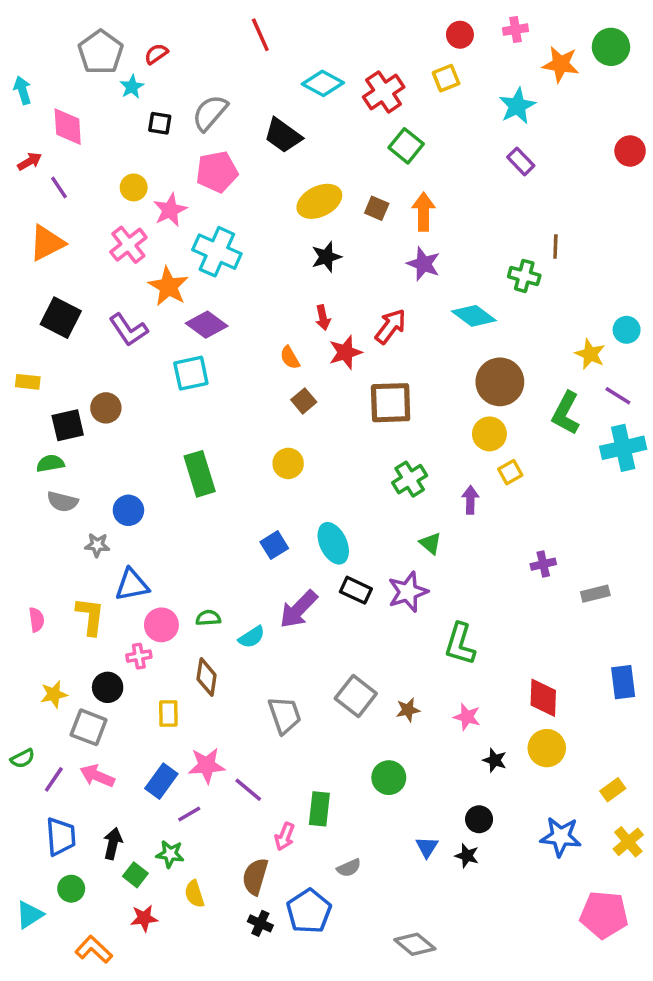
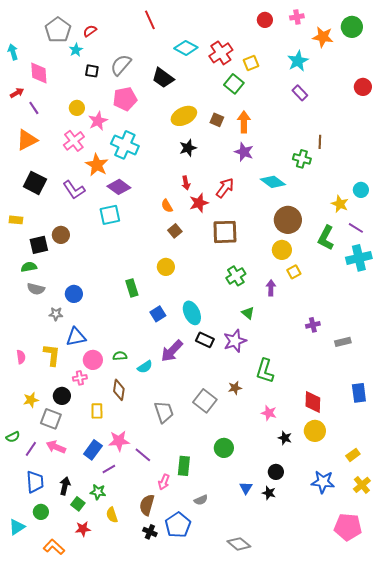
yellow square: (446, 78) -> (251, 63), moved
green rectangle: (200, 474) -> (132, 288), moved, size x0.7
brown star: (408, 710) -> (235, 388), moved

